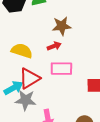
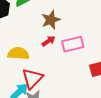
pink rectangle: (61, 69) -> (73, 44), moved

